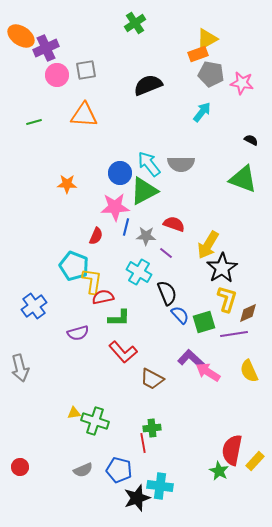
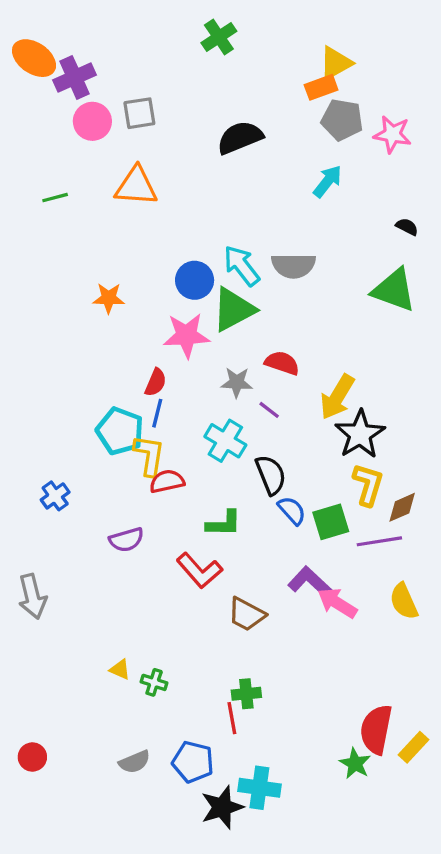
blue line: (126, 227) -> (157, 413), moved
blue cross: (34, 306) -> (55, 496), size x0.7
green L-shape: (119, 318) -> (224, 523), moved
yellow triangle: (74, 413) -> (120, 669), turned 32
green cross: (95, 421) -> (154, 682), size x0.6

